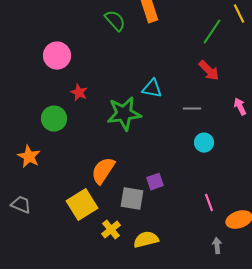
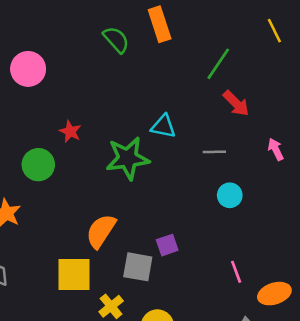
green line: (212, 32) -> (218, 64), moved
pink circle: (57, 56) -> (28, 69), moved
yellow square: (82, 205) -> (74, 274), turned 32

